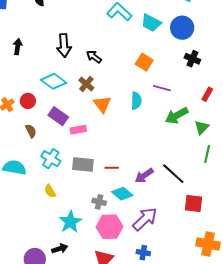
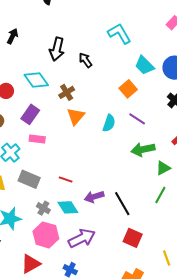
cyan trapezoid: (151, 23) -> (144, 65), moved
black arrow: (94, 57) -> (85, 60), moved
purple rectangle: (58, 116) -> (30, 114), turned 72
pink rectangle: (78, 130) -> (37, 139), moved
gray rectangle: (83, 164) -> (29, 179), moved

